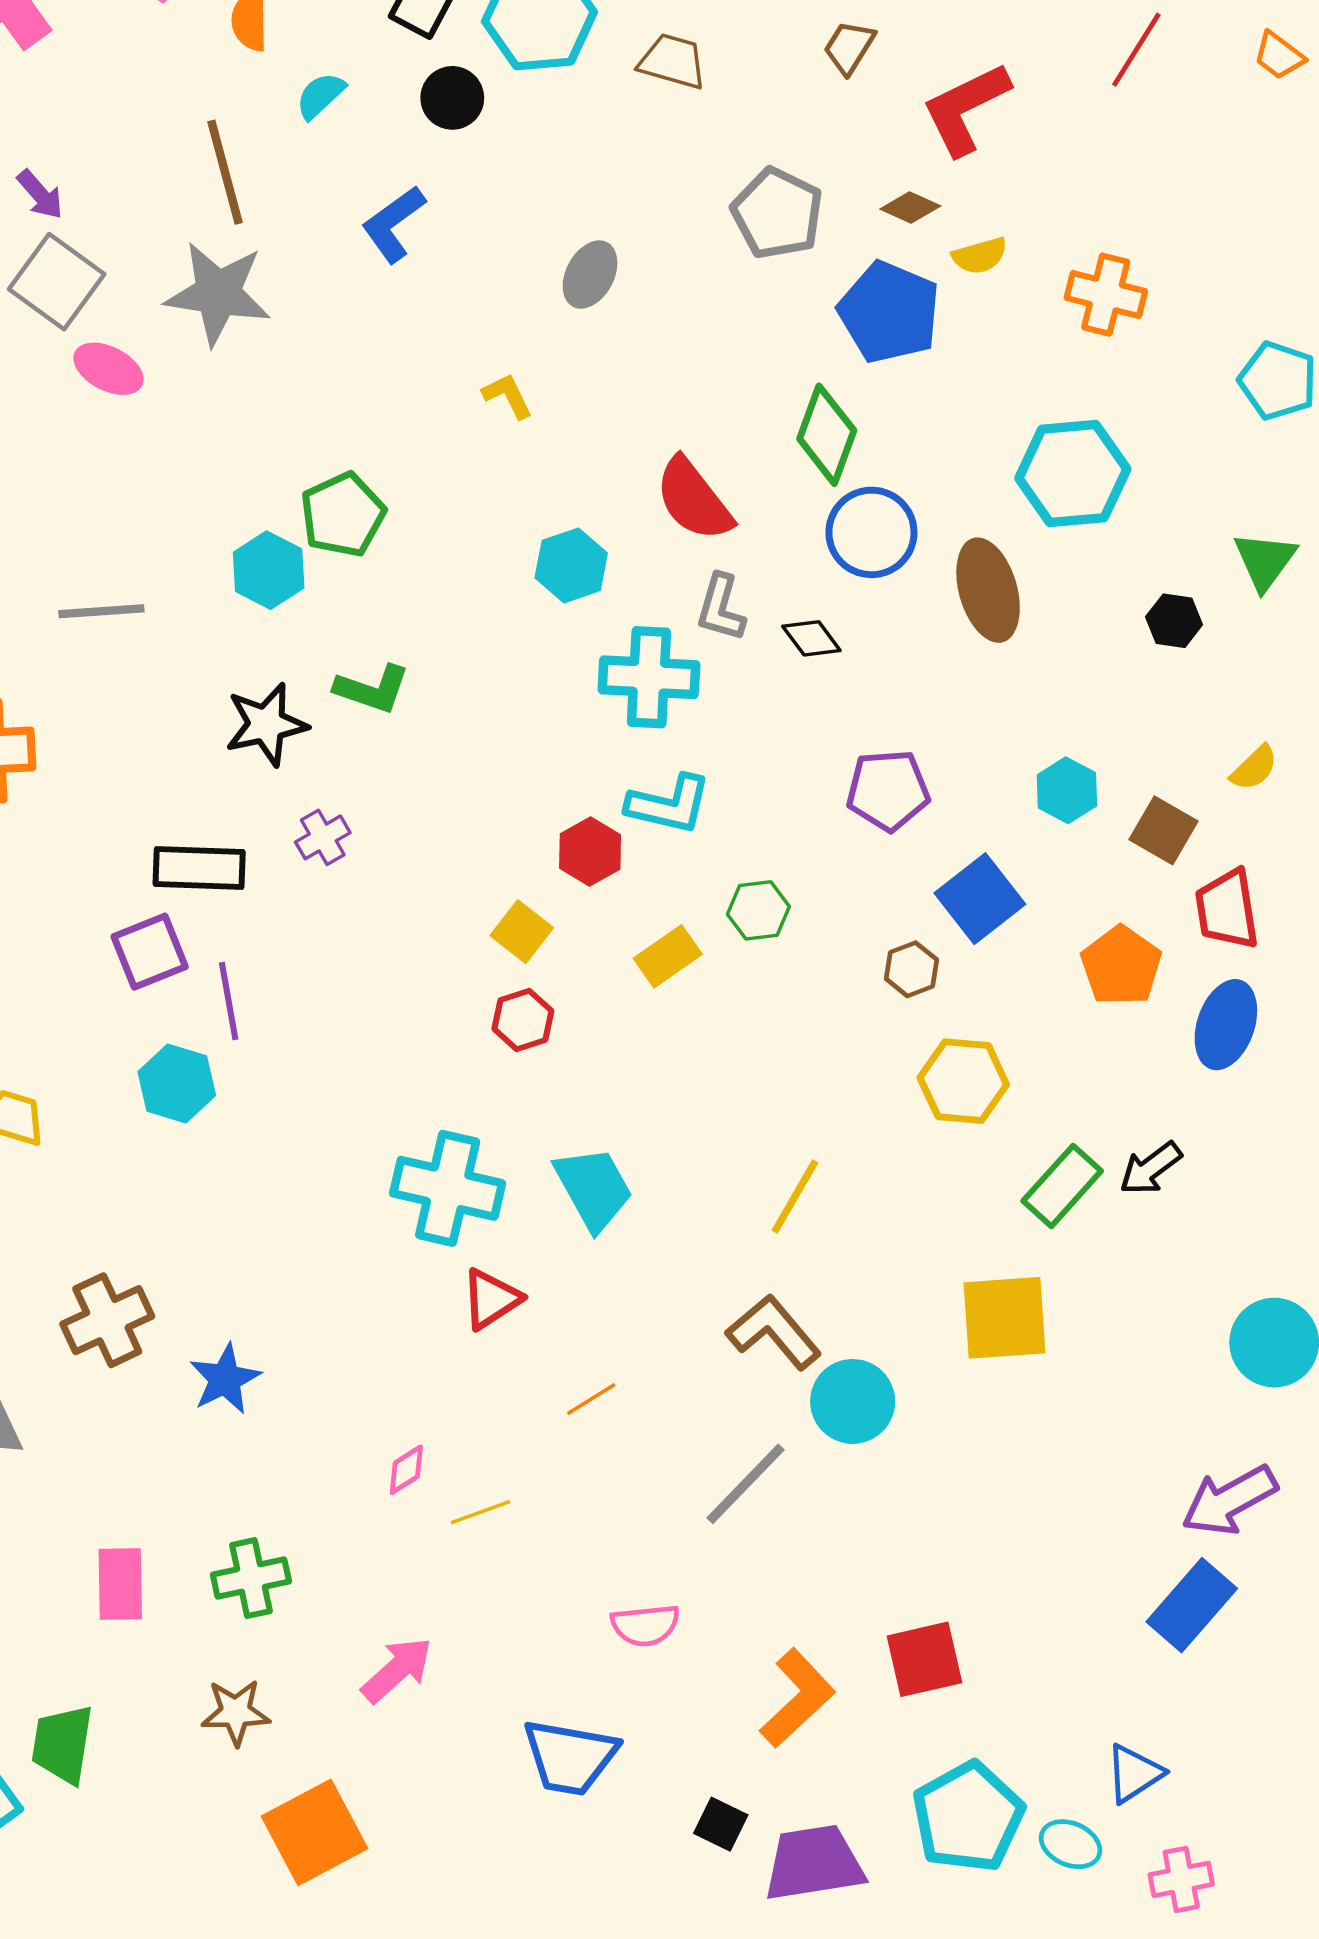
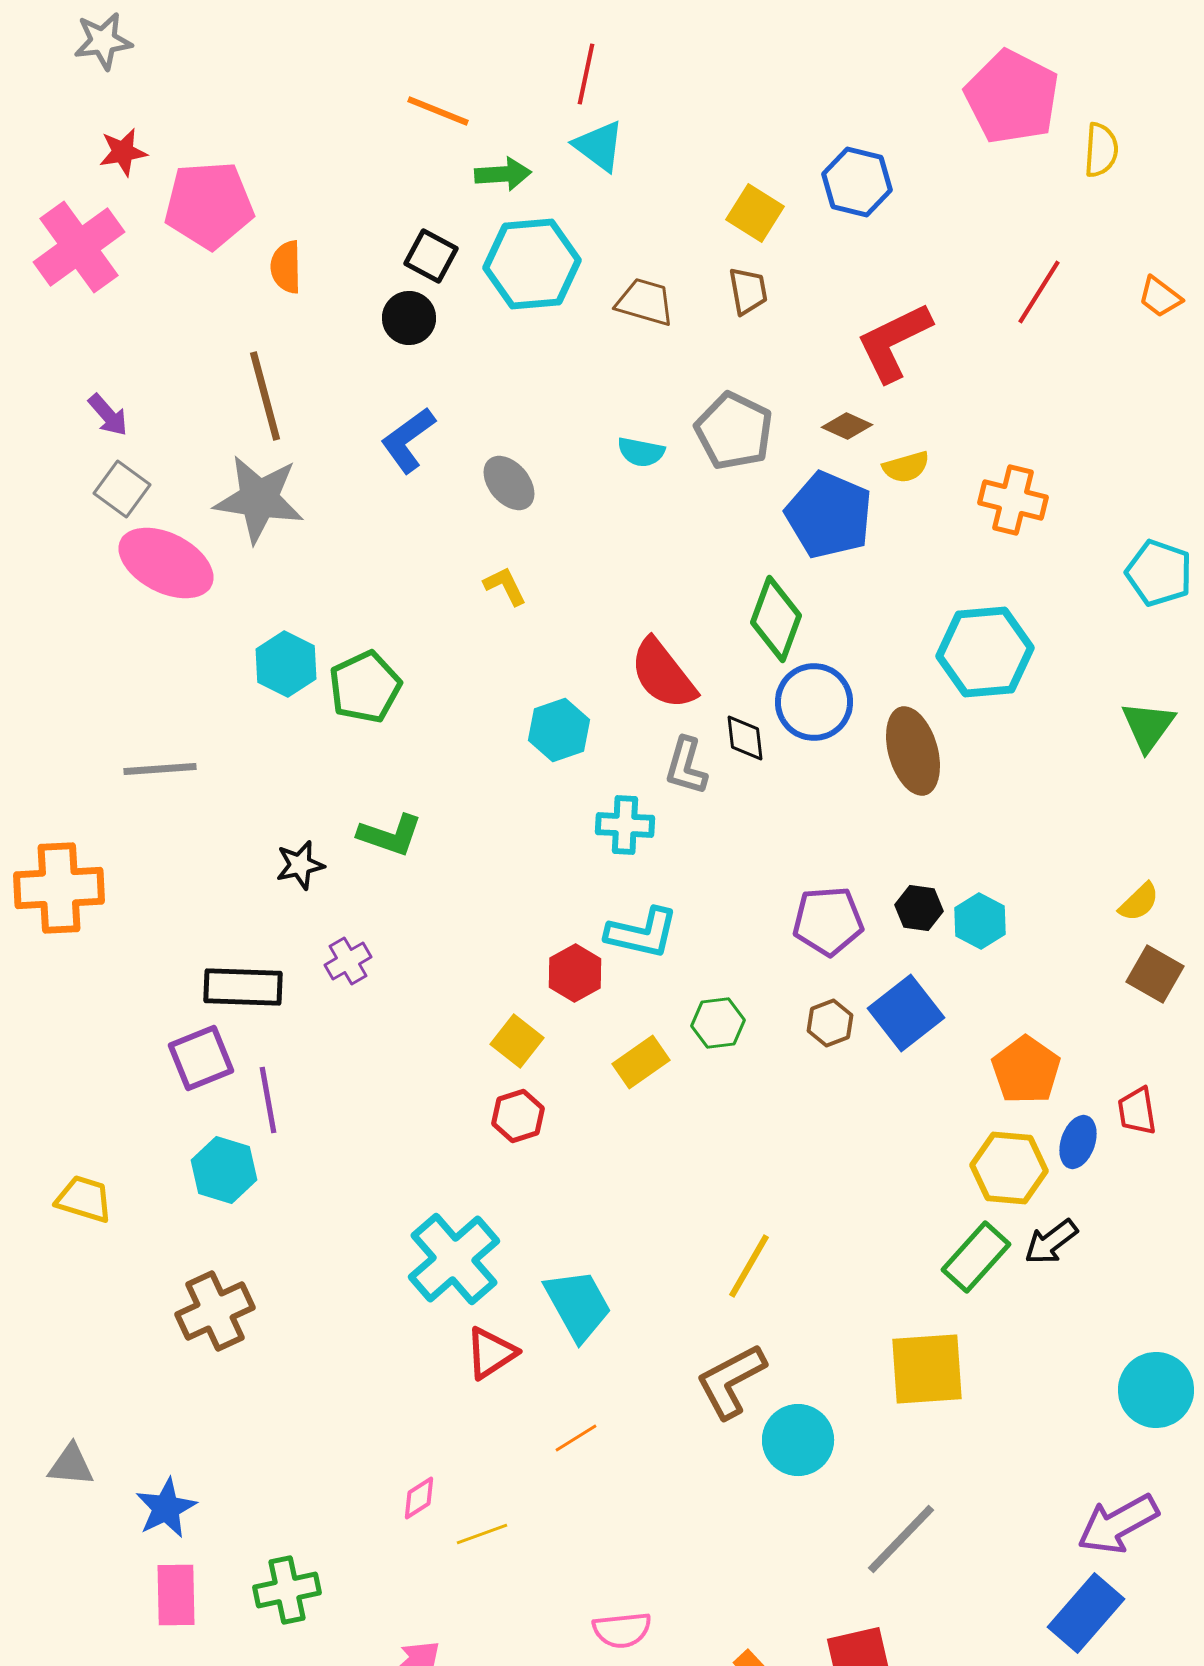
brown trapezoid: (849, 47) -> (748, 291), moved, turned 138
cyan semicircle: (320, 96) -> (641, 452), moved, turned -126
black circle: (452, 98) -> (409, 318), moved
gray ellipse: (590, 275) -> (509, 483), moved, turned -68
gray square: (57, 282) -> (122, 489), size x0.7
pink ellipse: (108, 369) -> (166, 563), size x1.6
cyan hexagon: (269, 570) -> (286, 664), moved
black hexagon: (1174, 621) -> (919, 908), moved
black diamond: (811, 638) -> (745, 738), moved, turned 30
cyan cross: (649, 677) -> (625, 825), size x0.7
black star: (266, 724) -> (300, 865), size x0.7
brown square: (1163, 830) -> (1155, 974), moved
red trapezoid: (1227, 909) -> (1137, 1111), moved, size x0.7
brown hexagon: (912, 969) -> (830, 1023), moved
blue ellipse: (1226, 1025) -> (1078, 1142), moved, size x0.7
yellow hexagon: (963, 1081) -> (1009, 1168), moved
cyan cross: (448, 1188) -> (454, 1259), turned 36
cyan trapezoid: (594, 1188) -> (578, 1305), moved
brown cross: (107, 1320) -> (215, 1311), moved
brown L-shape: (774, 1332) -> (731, 1381), turned -78
blue star: (225, 1379) -> (166, 1508), moved
gray line: (745, 1484) -> (901, 1539), moved

